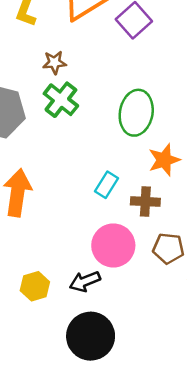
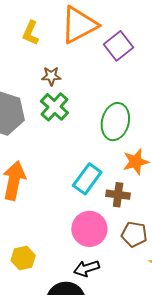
cyan rectangle: (107, 185) -> (87, 179), size x1.4
black arrow: (85, 281) -> (87, 268), moved

